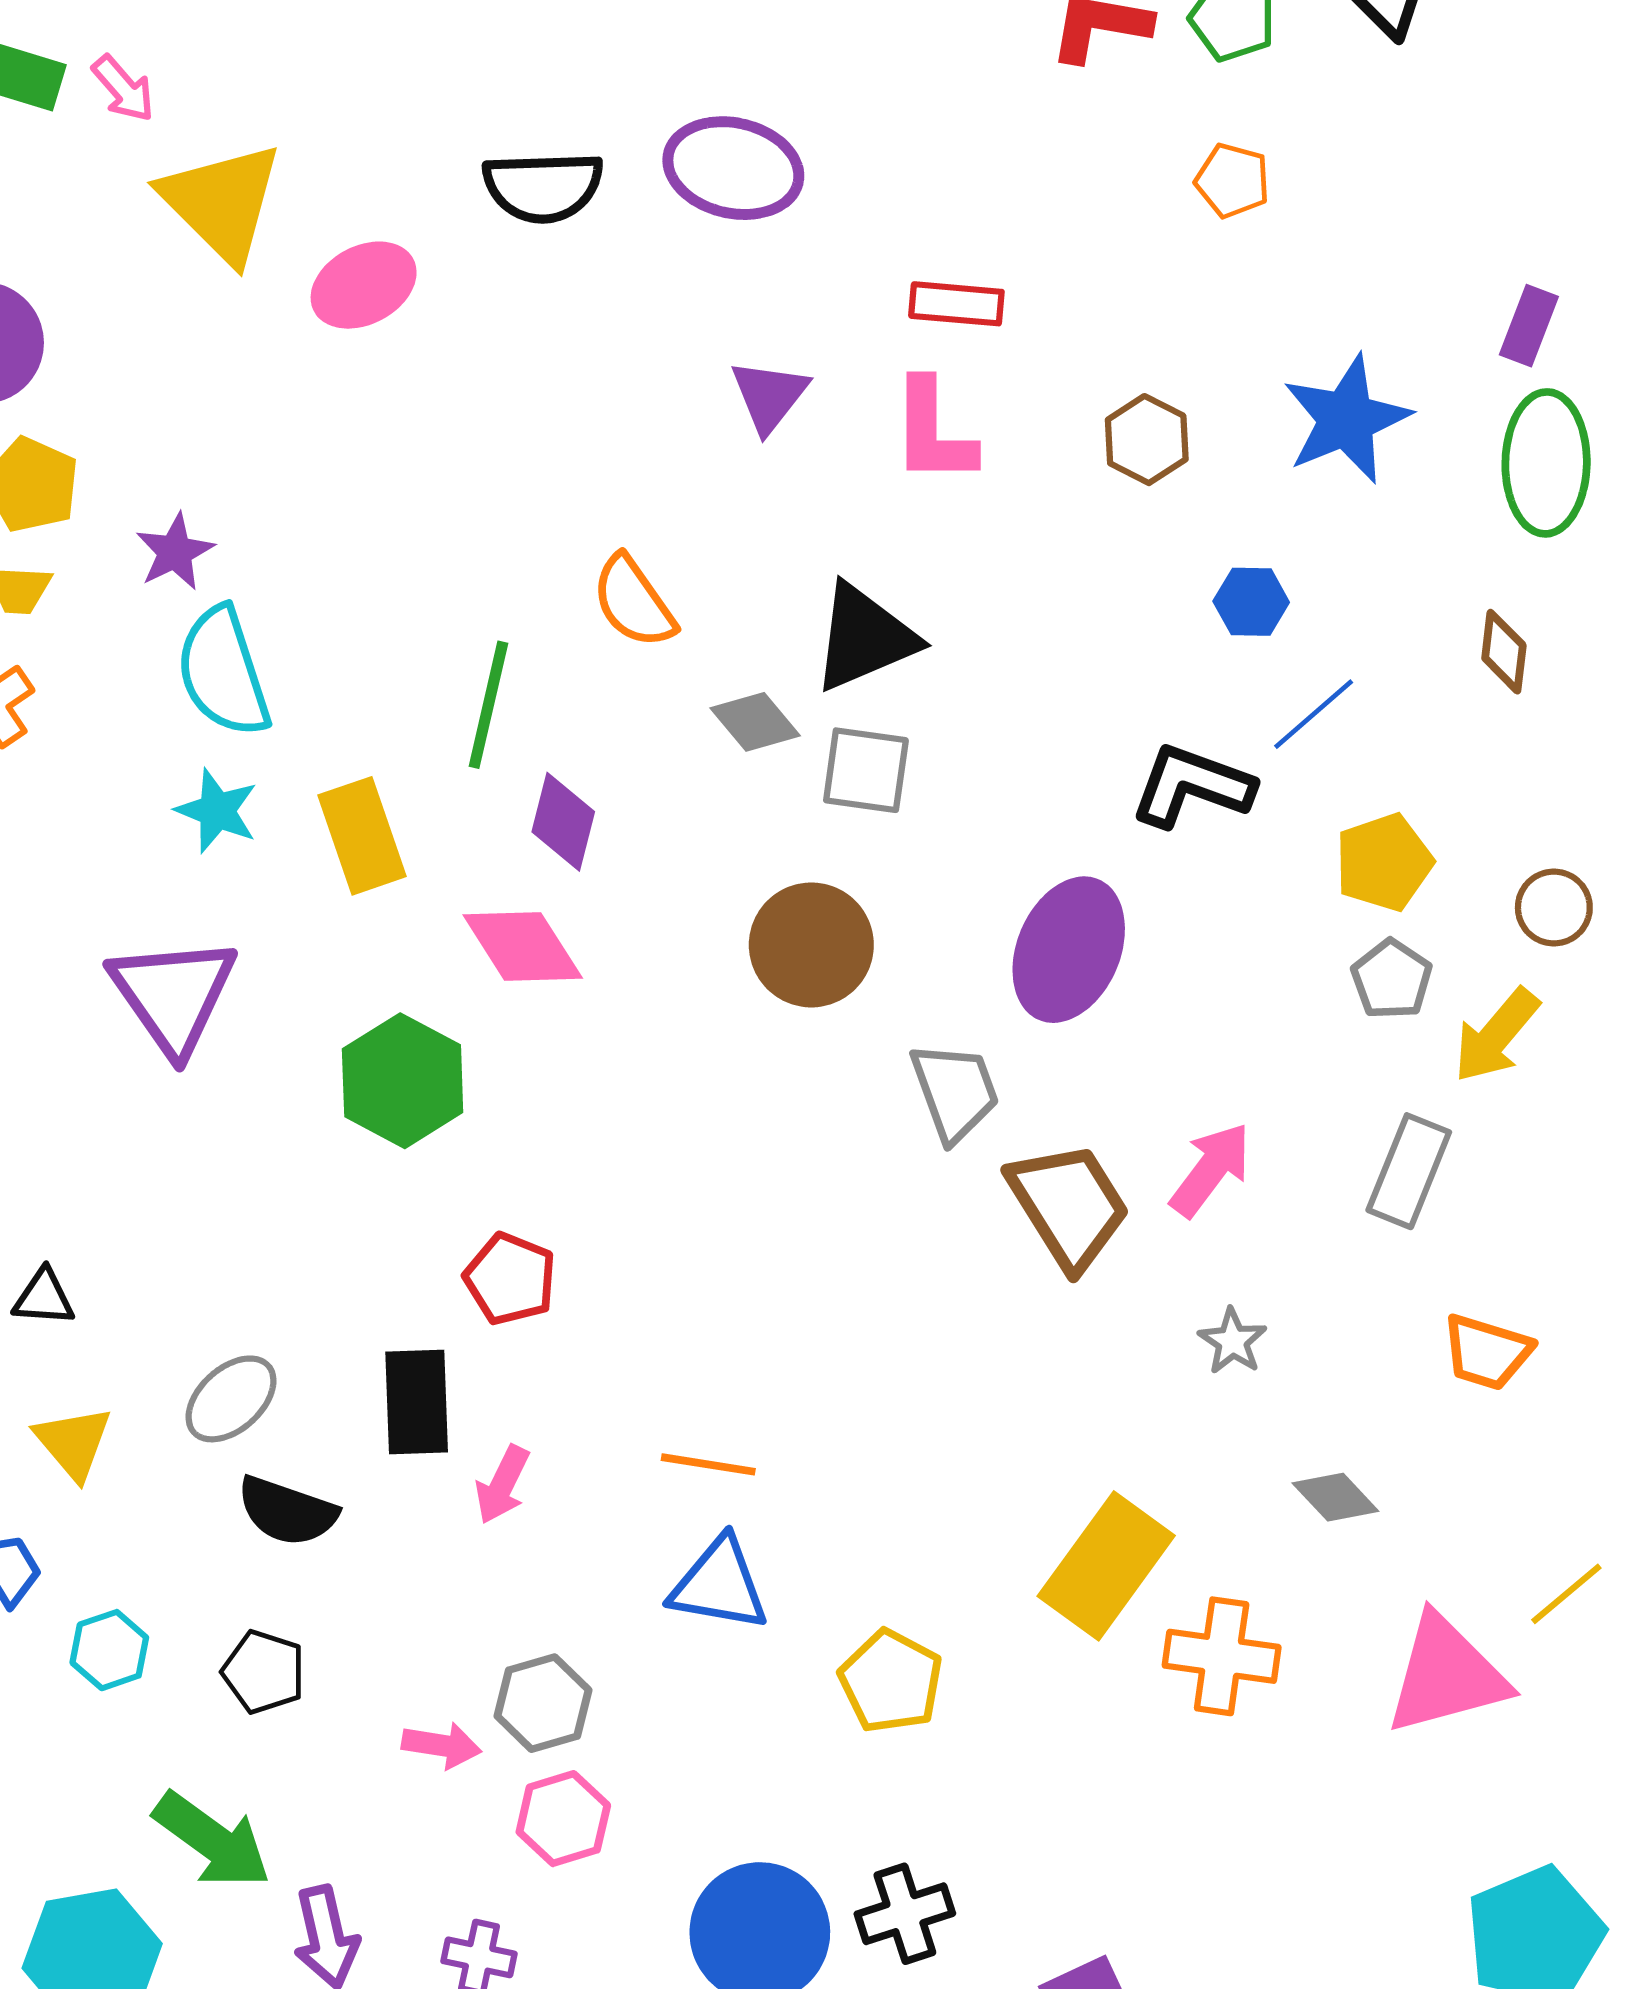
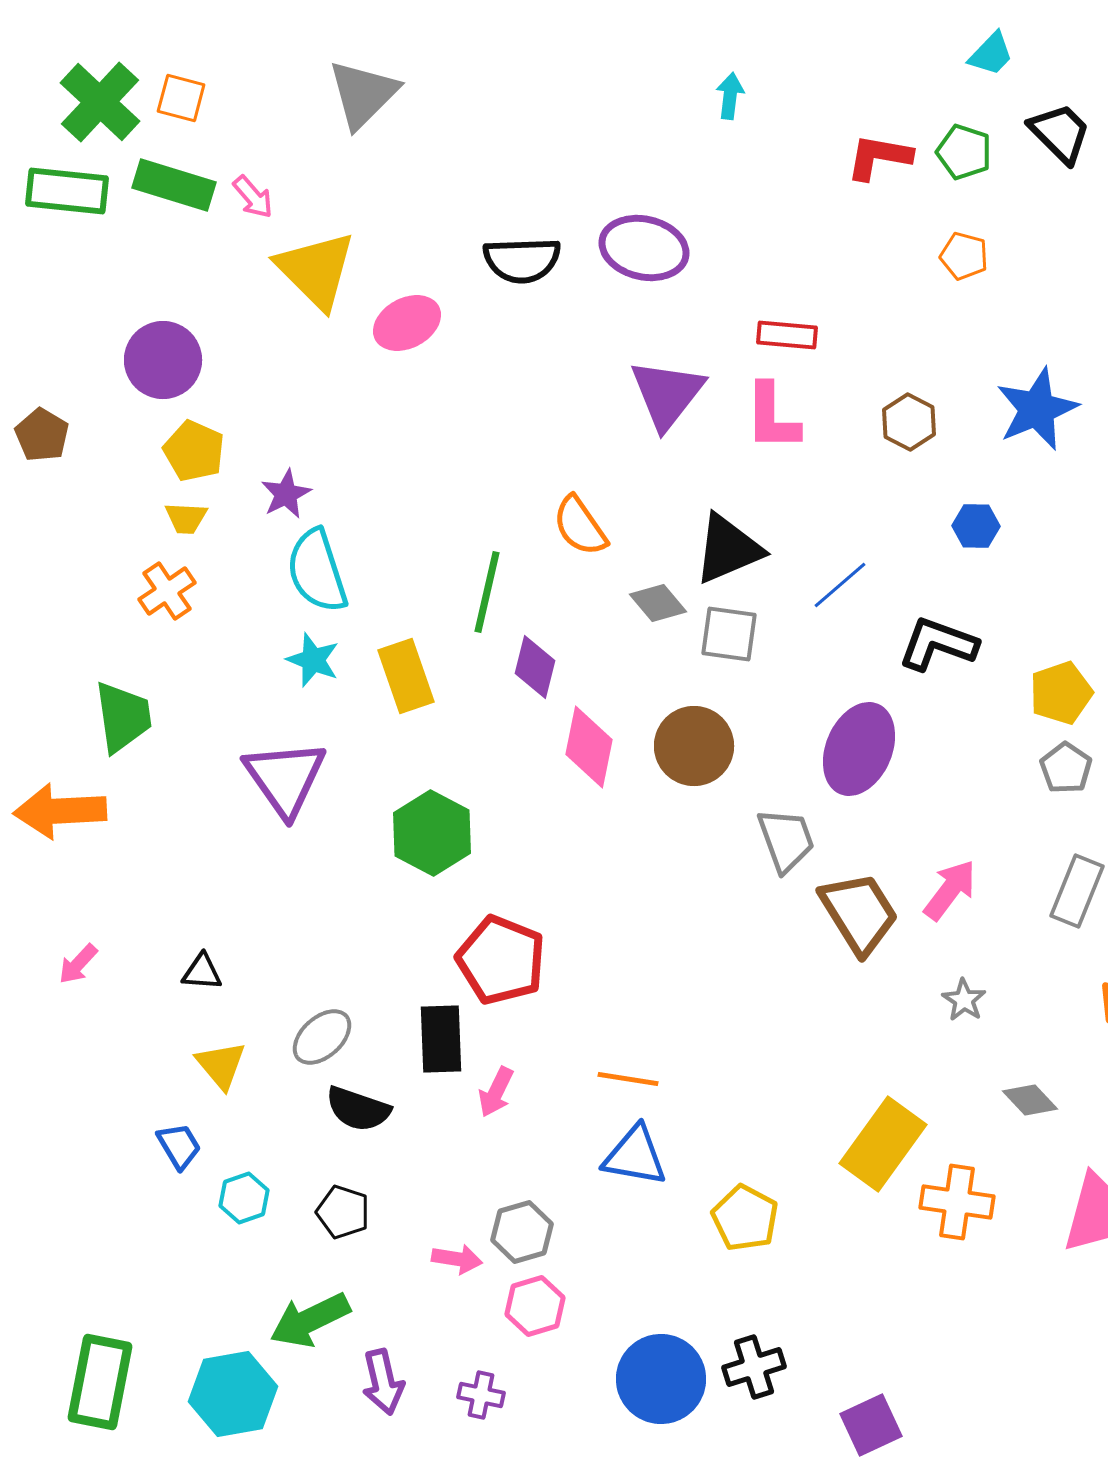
purple triangle: (769, 396) -> (667, 394), size x1.5
blue line: (1314, 714) -> (840, 585), moved
pink diamond: (523, 947) -> (589, 747), moved, turned 44
red pentagon: (510, 1279) -> (501, 960), size x1.5
green arrow: (212, 1840) -> (310, 1320), turned 118

